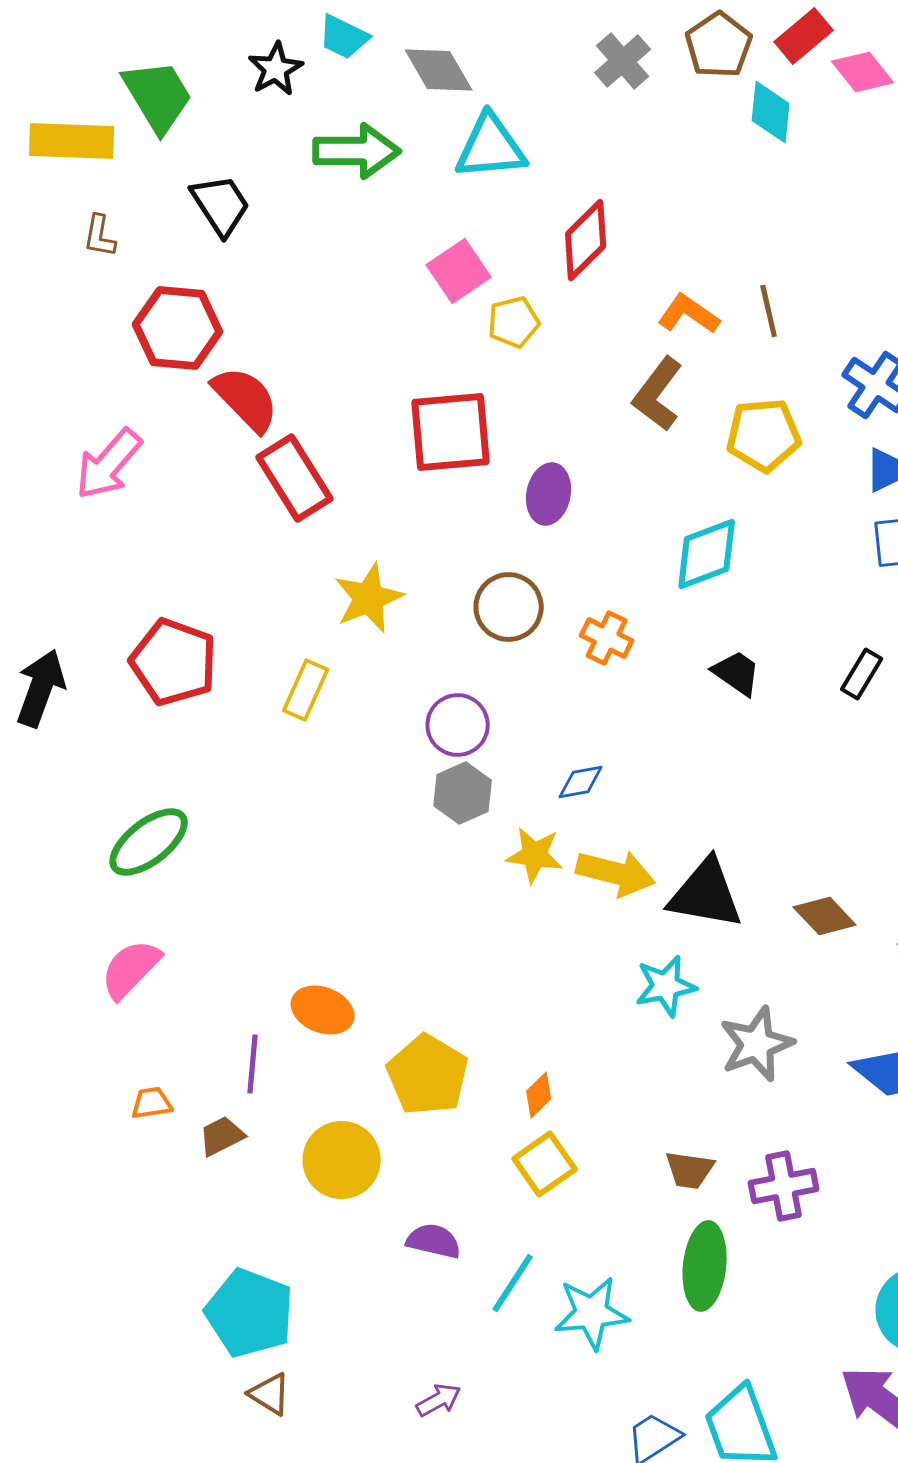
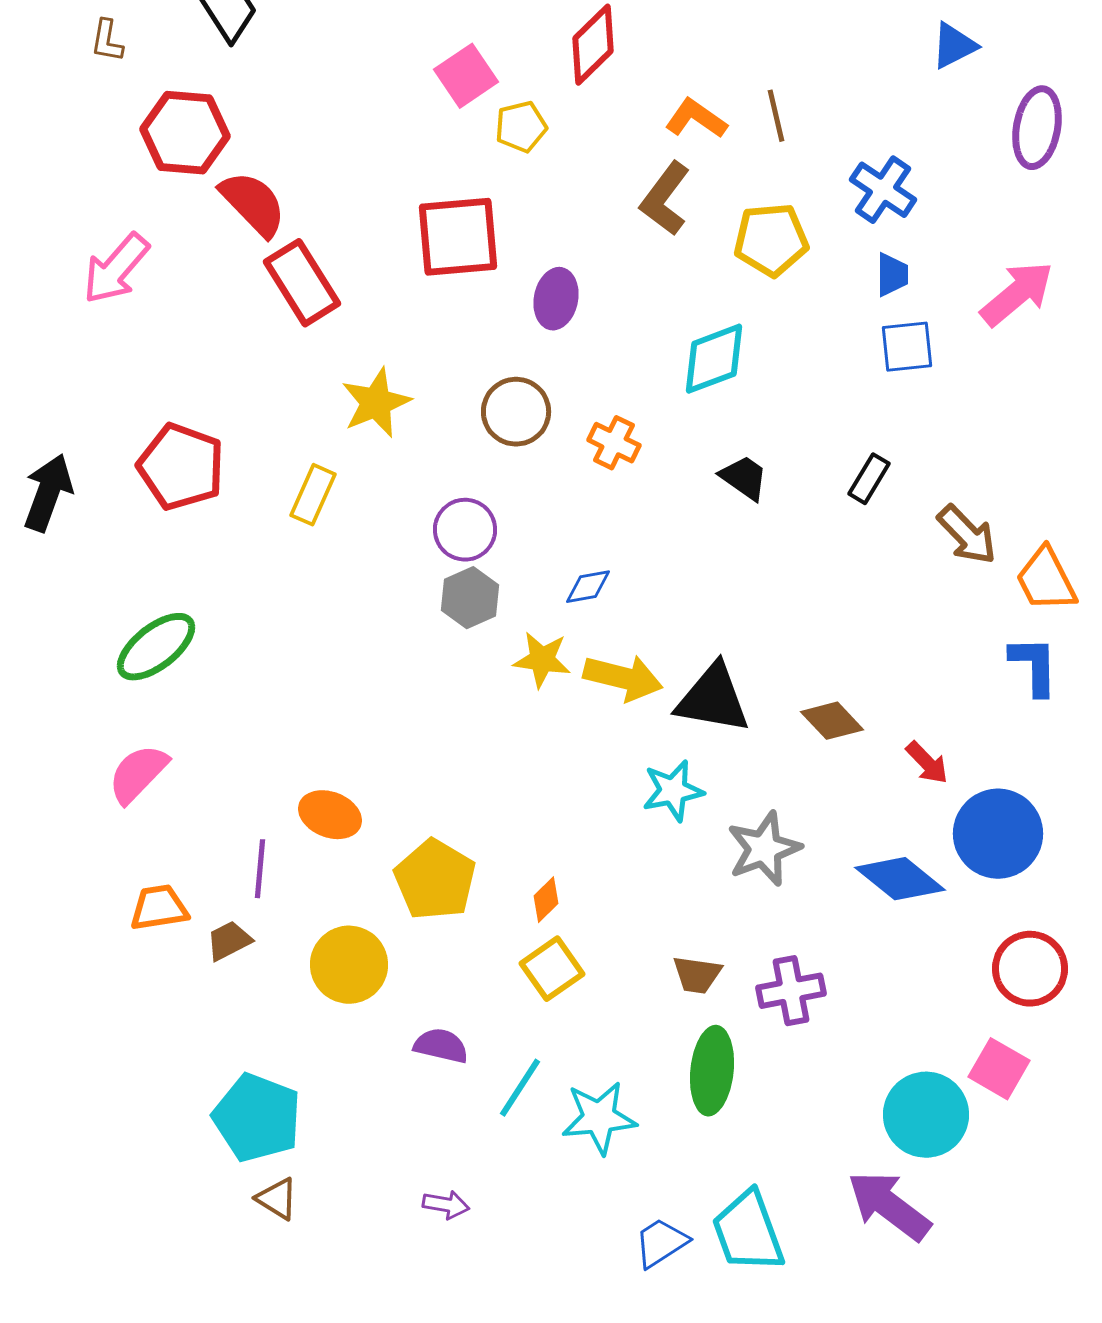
orange trapezoid: (152, 1103) -> (159, 908), size x1.4
purple arrow: (439, 1400) -> (446, 1205), turned 39

